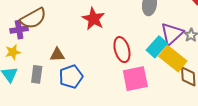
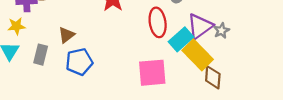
red ellipse: (122, 50) -> (158, 22), moved
brown triangle: (57, 55) -> (67, 35), turned -42

